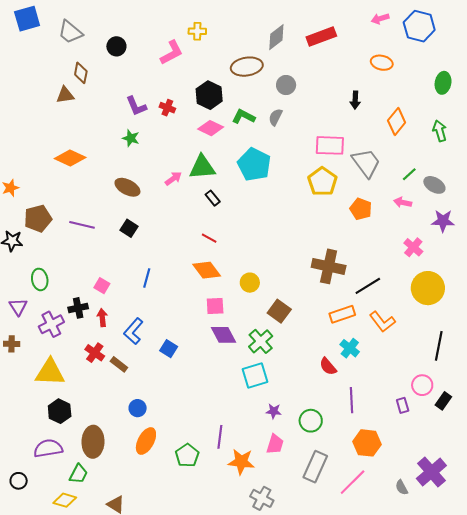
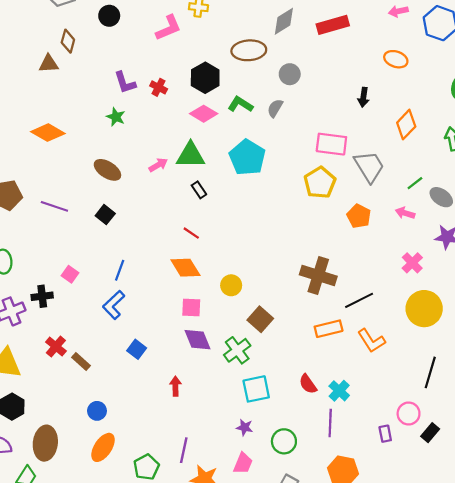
red arrow: (102, 318) -> (175, 386), moved
blue L-shape: (133, 331) -> (114, 305), moved
cyan cross: (350, 348) -> (339, 391), moved
cyan square: (255, 375) -> (256, 389), moved

